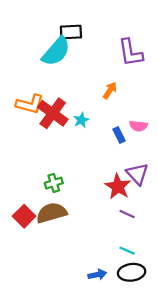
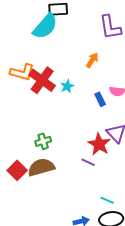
purple line: (127, 214) -> (88, 162), moved

